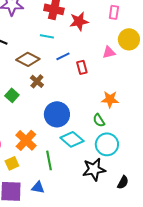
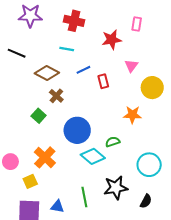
red star: (79, 21) -> (112, 40), moved
yellow circle: (129, 39) -> (152, 88), moved
pink triangle: (109, 52) -> (131, 66), turned -40
green square: (12, 95) -> (39, 116), moved
green semicircle: (99, 120) -> (113, 142), moved, turned 104
cyan circle: (107, 144) -> (149, 165), moved
green line: (49, 160) -> (84, 197), moved

